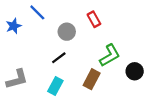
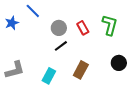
red rectangle: (94, 19) -> (83, 28), moved
green L-shape: (110, 55) -> (110, 25), moved, turned -45
black line: (59, 58) -> (61, 46), moved

